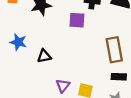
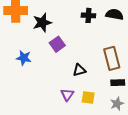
purple square: (77, 20) -> (57, 44), moved, turned -35
black triangle: (44, 56) -> (79, 70), moved

